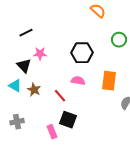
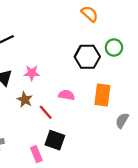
black hexagon: (82, 53) -> (87, 57), moved
pink star: (40, 54) -> (32, 73), moved
brown star: (34, 90) -> (25, 100), moved

